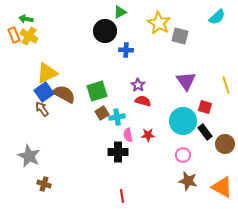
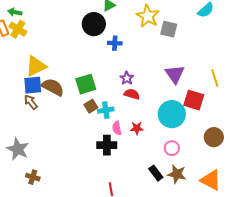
blue square: (44, 92) -> (33, 85), turned 30
red square: (205, 107) -> (194, 100), size x1.5
black rectangle: (205, 132) -> (156, 173), moved

